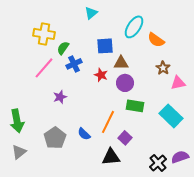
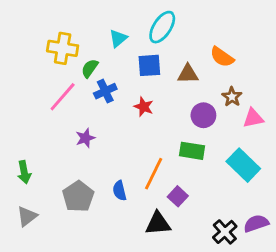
cyan triangle: (91, 13) -> (118, 38), moved
cyan ellipse: (134, 27) -> (162, 27), moved
brown triangle: (121, 63) -> (188, 74), moved
purple circle: (125, 83) -> (203, 115), moved
green arrow: (17, 121) -> (24, 172), size x0.7
blue semicircle: (84, 134) -> (120, 191), turned 32

